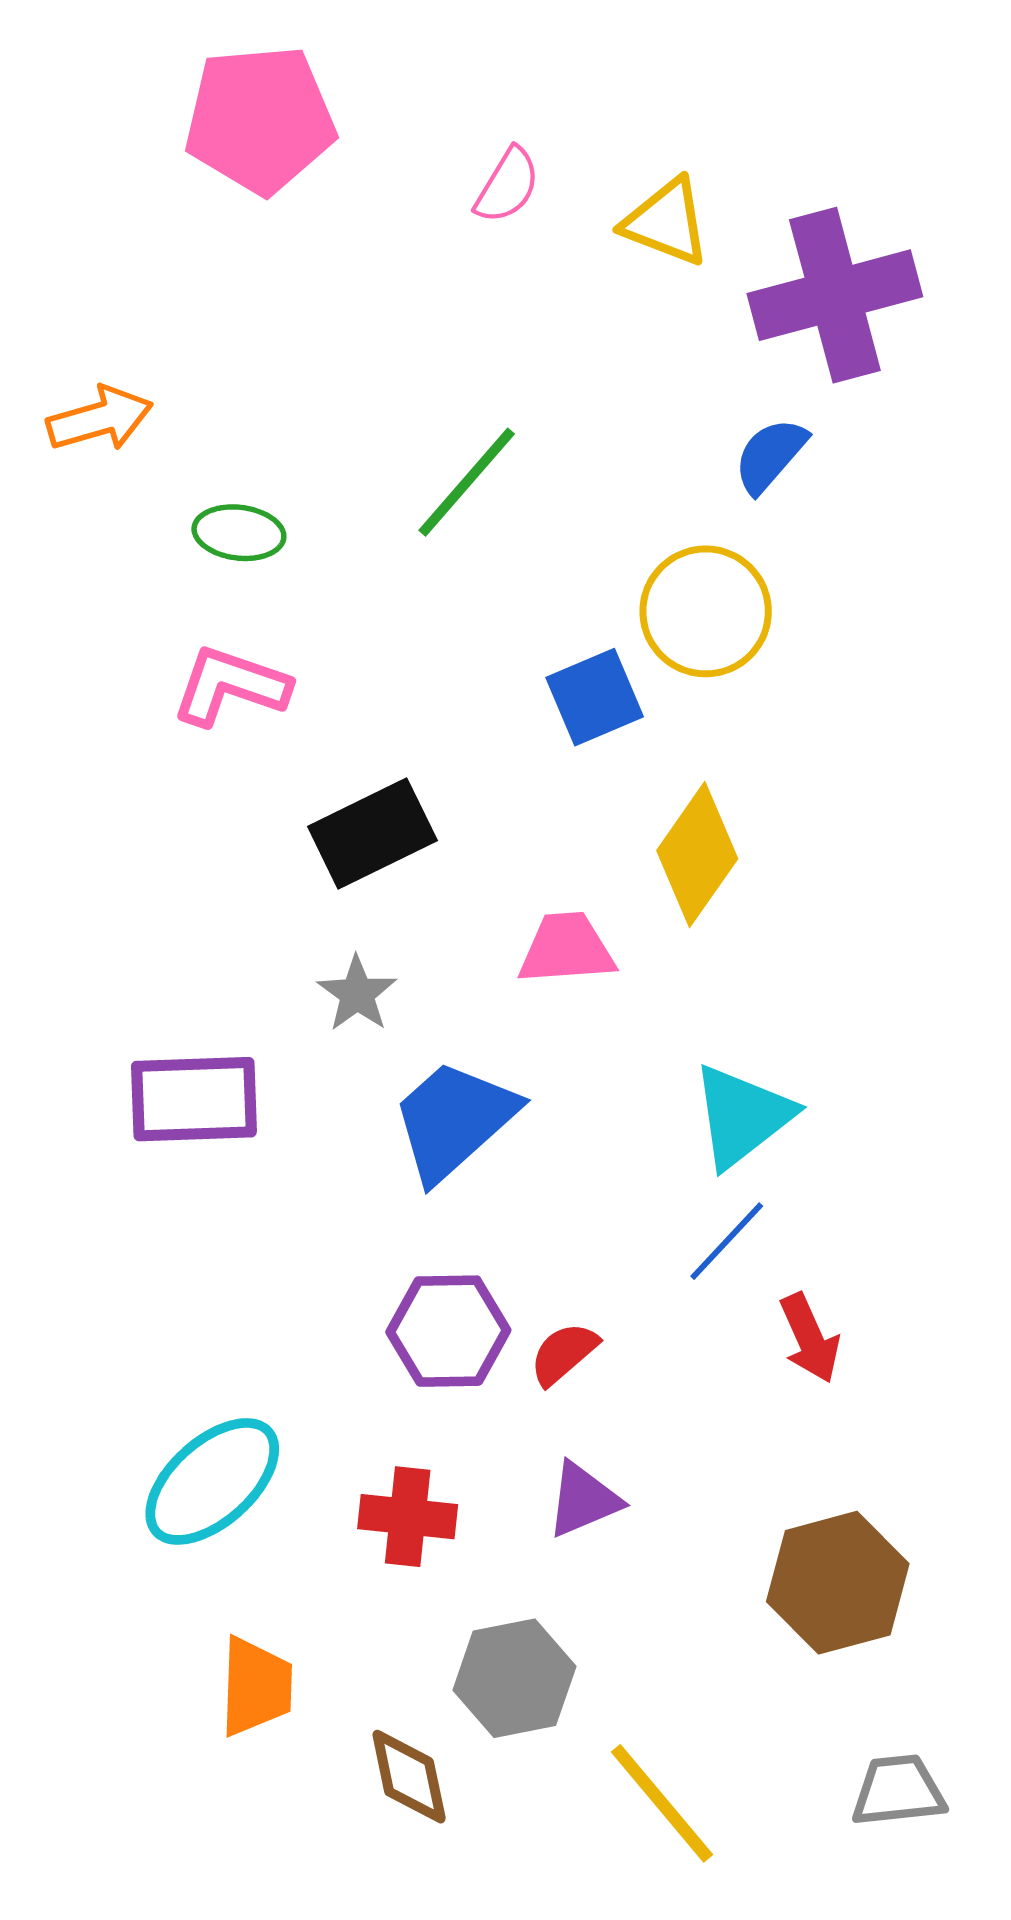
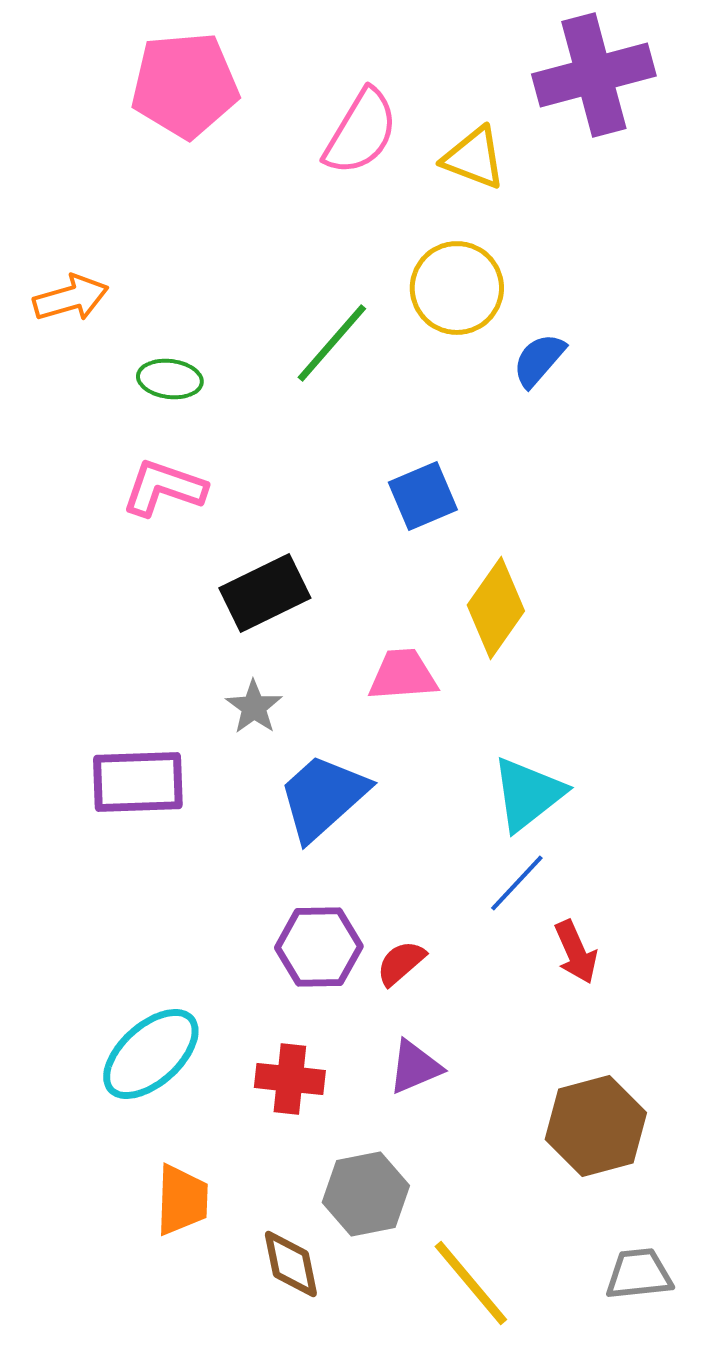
pink semicircle: (507, 186) -> (361, 132), size x1.6
purple cross: (835, 295) -> (594, 75), moved
blue semicircle: (770, 455) -> (539, 360), moved
yellow circle: (706, 611) -> (457, 288), moved

